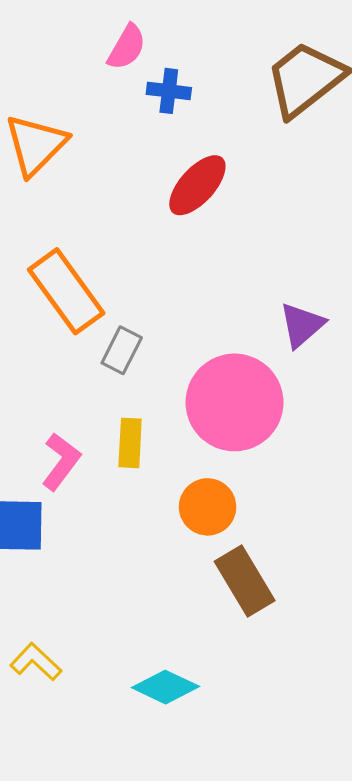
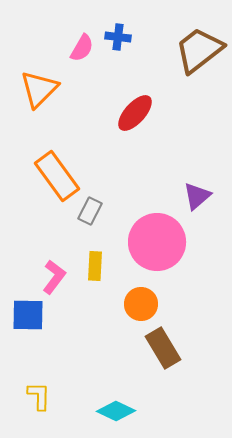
pink semicircle: (127, 47) -> (82, 48), moved
blue cross: (169, 91) -> (118, 37), moved
yellow L-shape: (36, 662) -> (39, 396), turned 48

